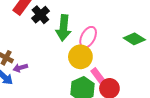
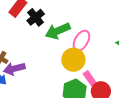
green arrow: (63, 28) -> (58, 31), turned 60
purple arrow: (20, 68) -> (14, 69), size x1.5

